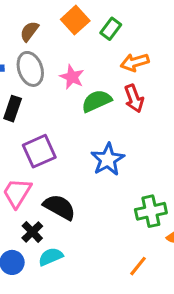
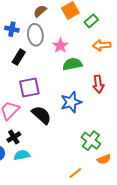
red arrow: (134, 98) -> (98, 84), moved
black semicircle: (59, 207) -> (41, 115), moved
green cross: (151, 211) -> (91, 141), turned 36

